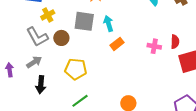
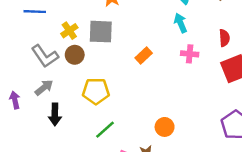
yellow cross: (48, 15) -> (69, 31), moved
cyan arrow: (108, 23) -> (181, 23), moved
red semicircle: (175, 42) -> (224, 38), moved

